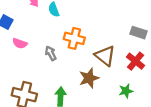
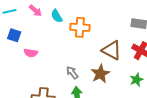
orange cross: (74, 38) -> (80, 27), moved
gray arrow: (51, 53) -> (72, 73), moved

